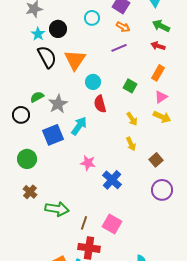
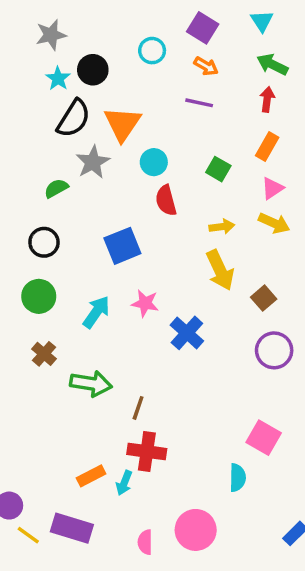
red arrow: (158, 46) -> (267, 99), turned 80
purple line: (119, 48) -> (199, 103), turned 35
black semicircle: (47, 57) -> (74, 119), turned 60
gray star: (58, 104) -> (93, 162), moved
black circle: (21, 115) -> (44, 242), moved
yellow arrow: (132, 119) -> (222, 227), turned -64
cyan arrow: (79, 126) -> (96, 312), moved
blue square: (53, 135) -> (122, 246), moved
yellow arrow: (131, 144) -> (220, 270), size x1.6
pink square: (112, 224) -> (264, 438), moved

